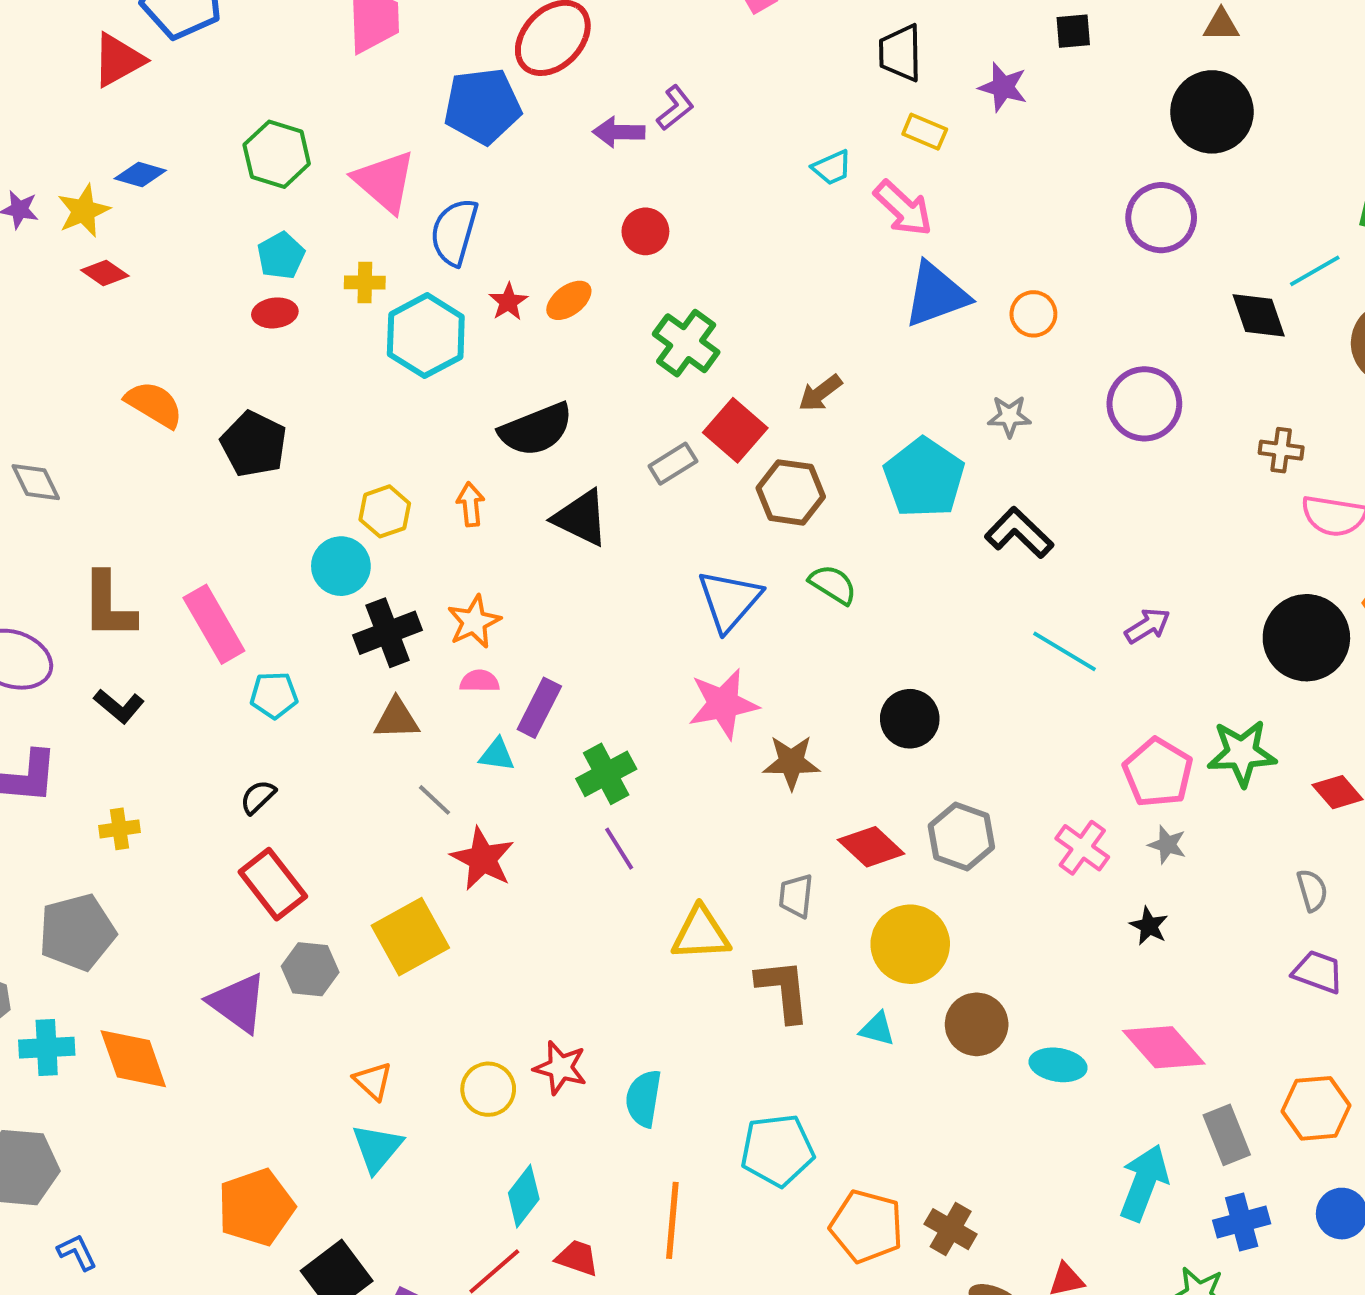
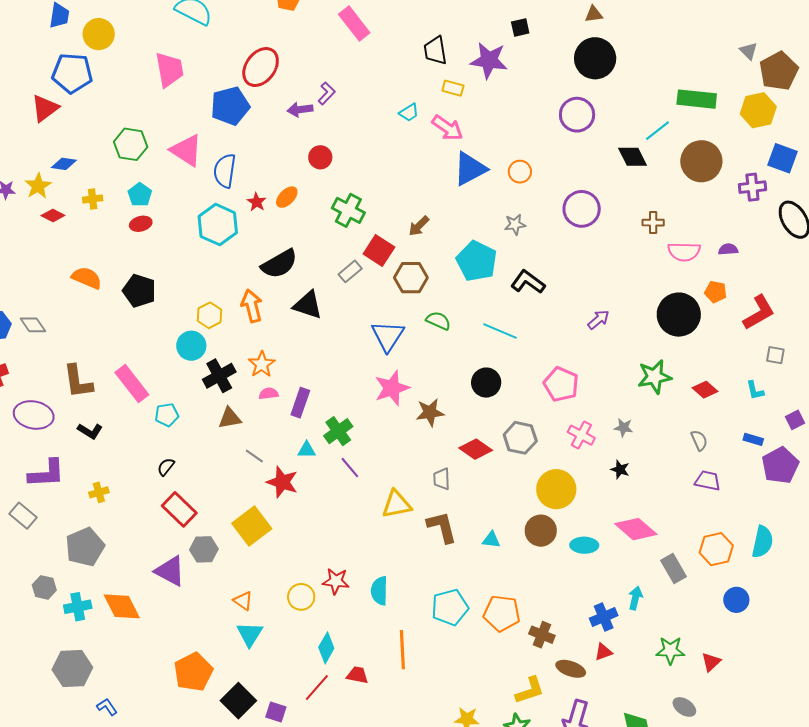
purple star: (1003, 87) -> (489, 60), size x1.5
yellow cross: (365, 283) -> (93, 199), moved
orange arrow: (471, 504) -> (252, 306), size x1.5
cyan line: (1064, 651) -> (500, 331), moved
cyan triangle: (497, 755) -> (307, 450), moved
pink pentagon: (1158, 773) -> (561, 384), moved
yellow circle: (910, 944) -> (556, 489), moved
cyan arrow: (1144, 1183) -> (635, 598), size x0.6
blue cross: (1242, 1222) -> (604, 617), moved
orange pentagon: (867, 1226) -> (502, 613), moved

